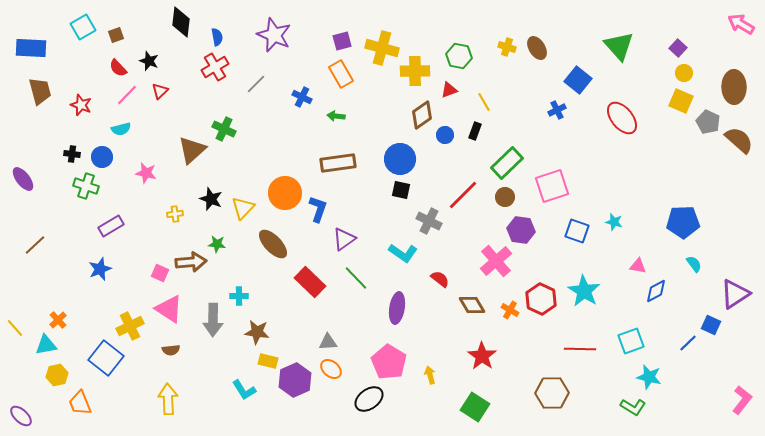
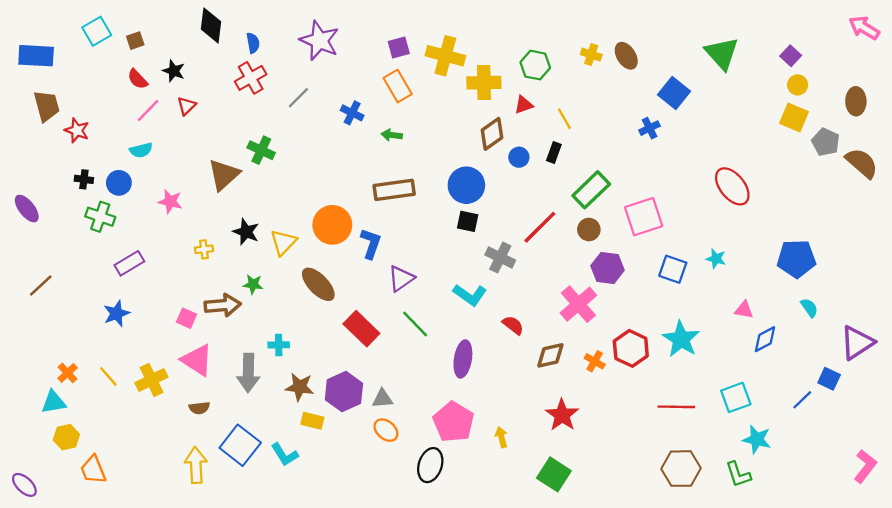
brown ellipse: (734, 87) -> (856, 101), size x0.7
red star: (81, 105) -> (77, 130), moved
red ellipse: (622, 118) -> (732, 186), moved
brown diamond: (472, 305) -> (550, 355), turned -72
yellow line: (15, 328) -> (108, 376), moved
blue square: (106, 358) -> (240, 445), moved
purple hexagon: (295, 380) -> (344, 392), moved
brown hexagon: (552, 393) -> (681, 469), moved
black ellipse: (369, 399) -> (430, 465), turned -36
green L-shape: (633, 407) -> (738, 474), turned 40

